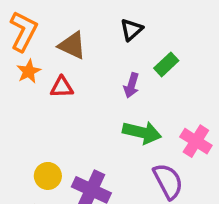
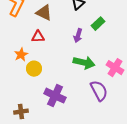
orange star: (29, 71) -> (21, 55), moved
yellow circle: (48, 176) -> (34, 69), moved

